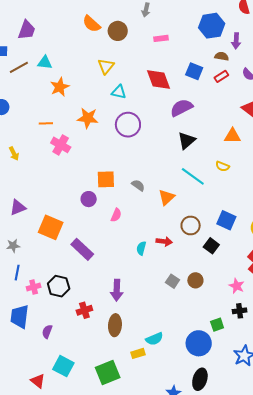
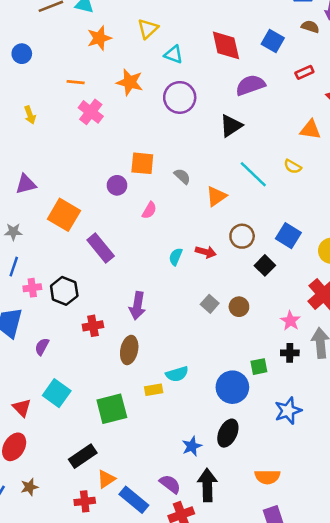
yellow triangle: (106, 66) -> (148, 29), moved
red rectangle: (221, 76) -> (304, 72), moved
black triangle: (187, 141) -> (231, 126), moved

